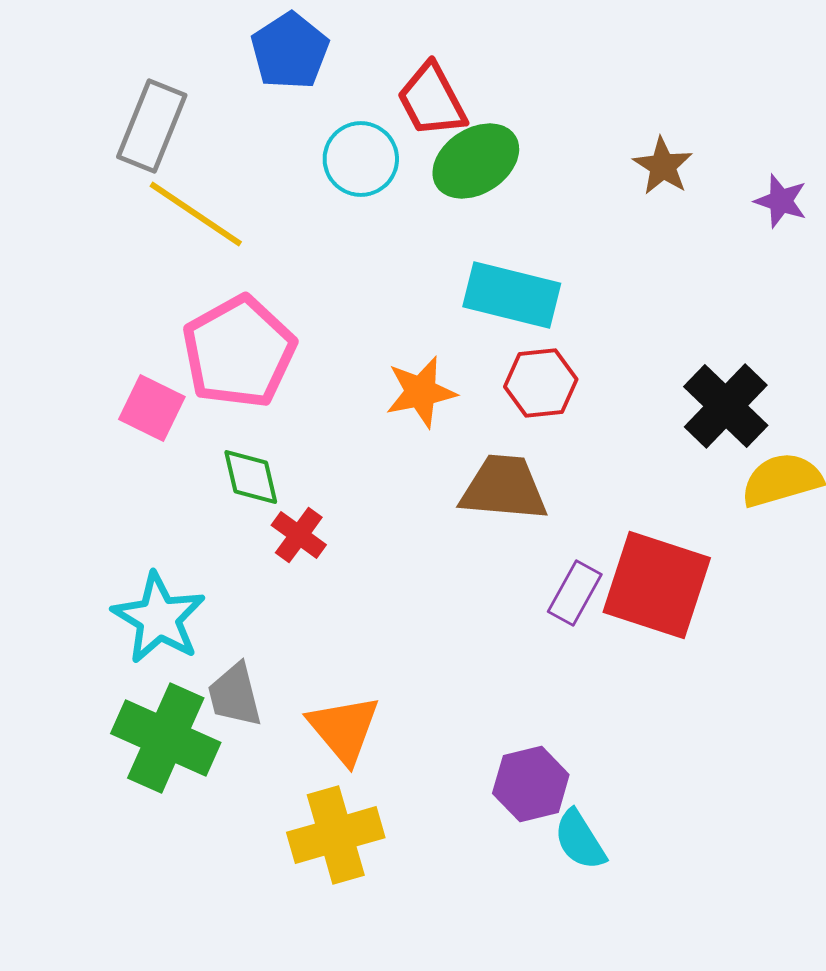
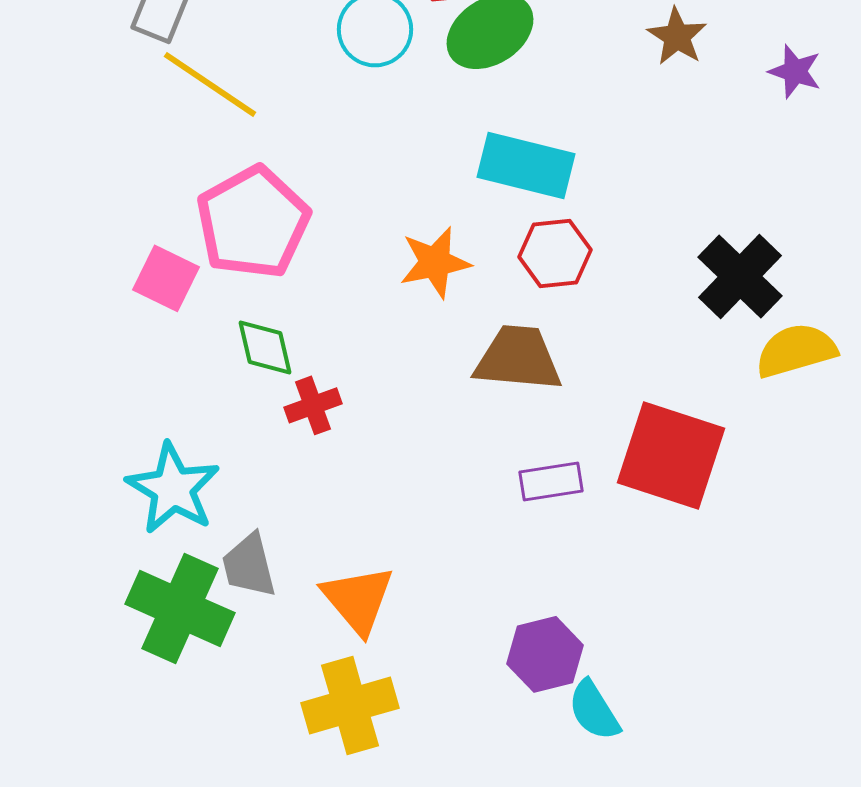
red cross: (299, 535) -> (313, 405), turned 34
purple rectangle: (575, 593) -> (551, 481), moved, turned 52

